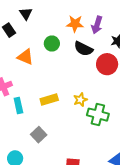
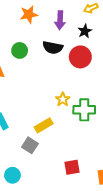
orange star: (75, 24) -> (29, 14), moved
yellow rectangle: (49, 100) -> (44, 125), moved

